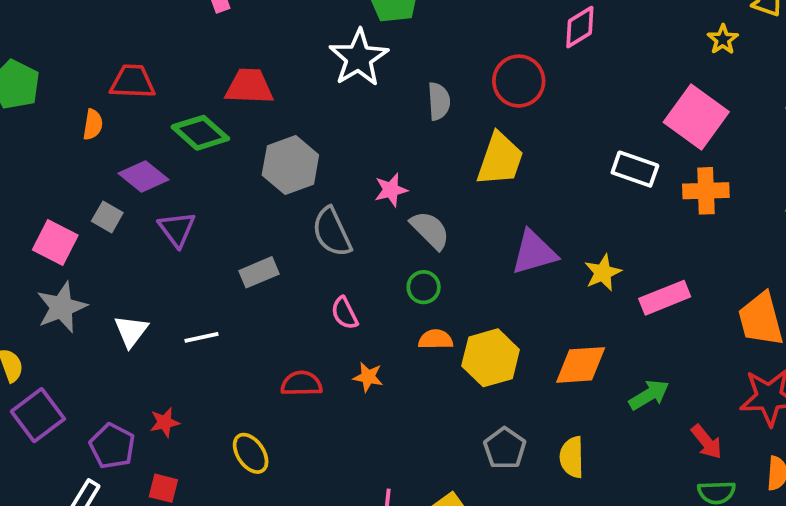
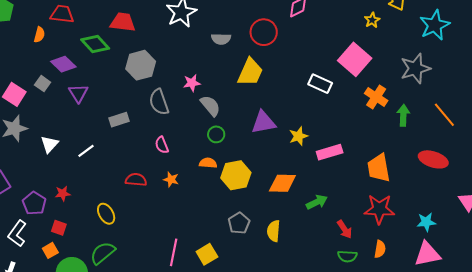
gray semicircle: (439, 101) -> (221, 39), turned 90
orange cross: (706, 191) -> (376, 97), moved, turned 30
green circle: (424, 287) -> (216, 134), moved
white line: (202, 337) -> (86, 151), turned -30

